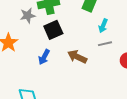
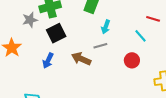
gray line: (105, 44) -> (100, 46), moved

